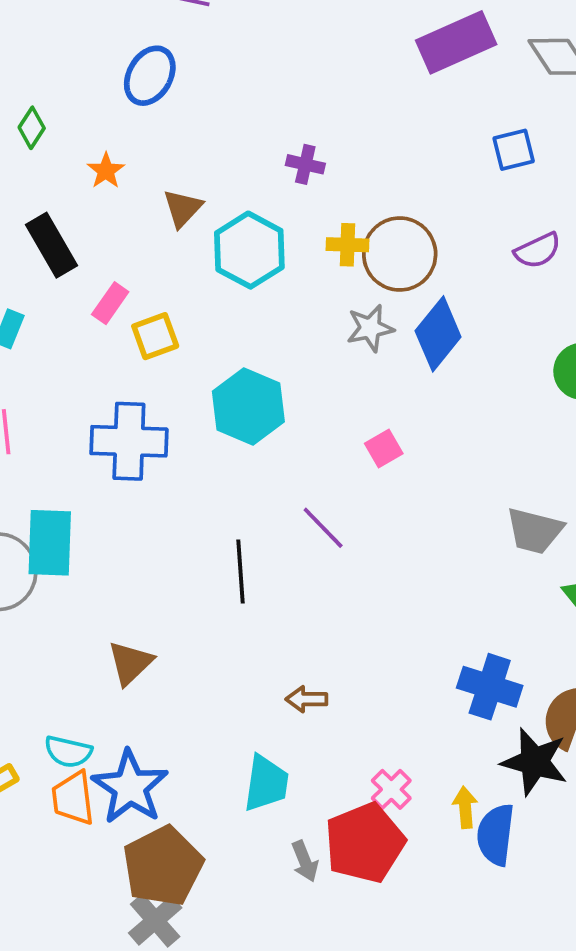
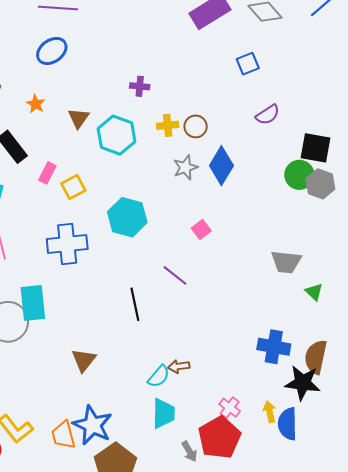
blue ellipse: (150, 76) -> (52, 51), turned 32
brown circle: (400, 254) -> (196, 126), size x0.6
cyan semicircle: (68, 752) -> (159, 376), moved, turned -55

